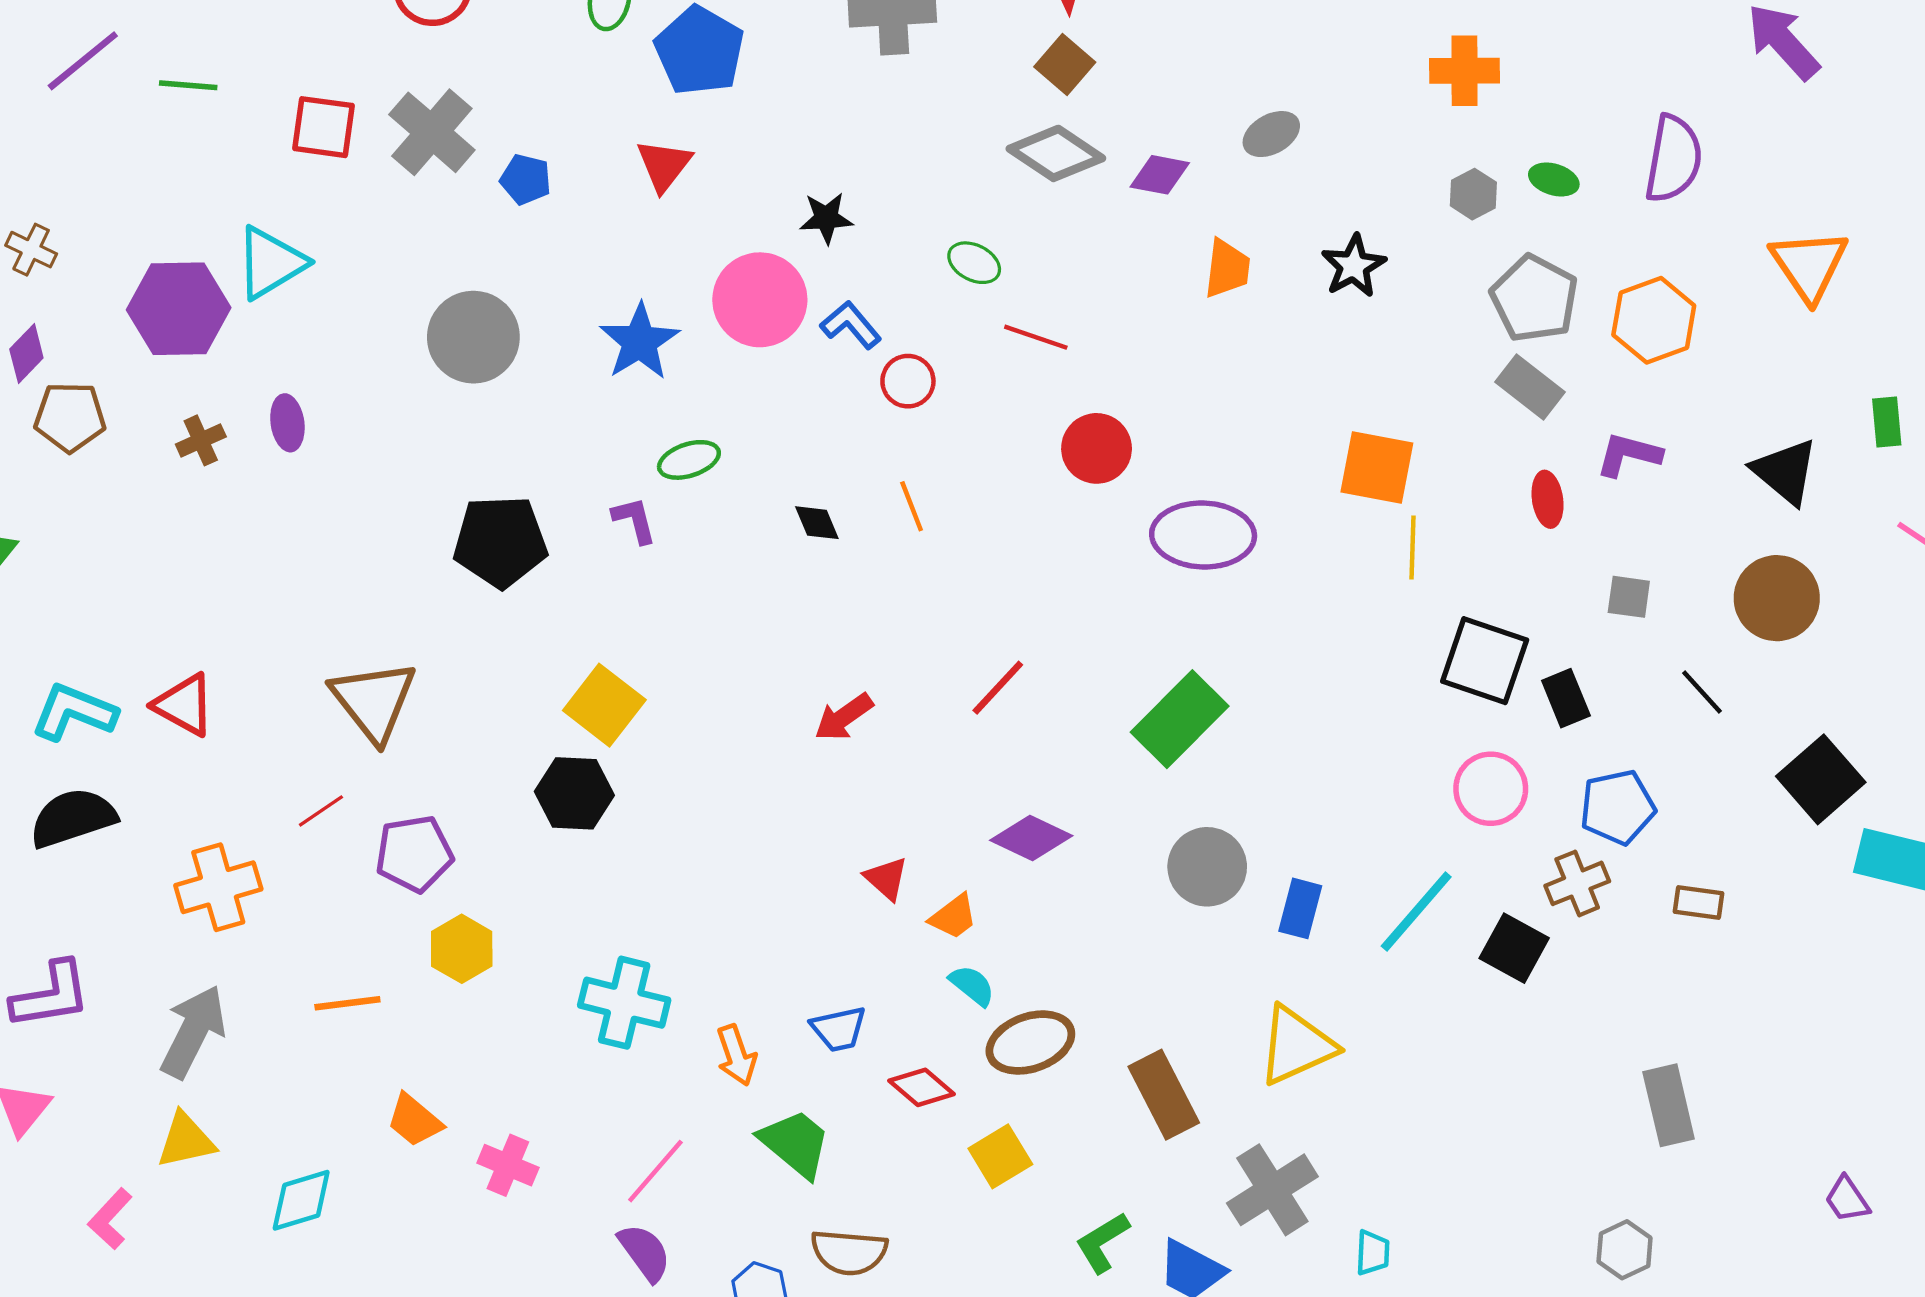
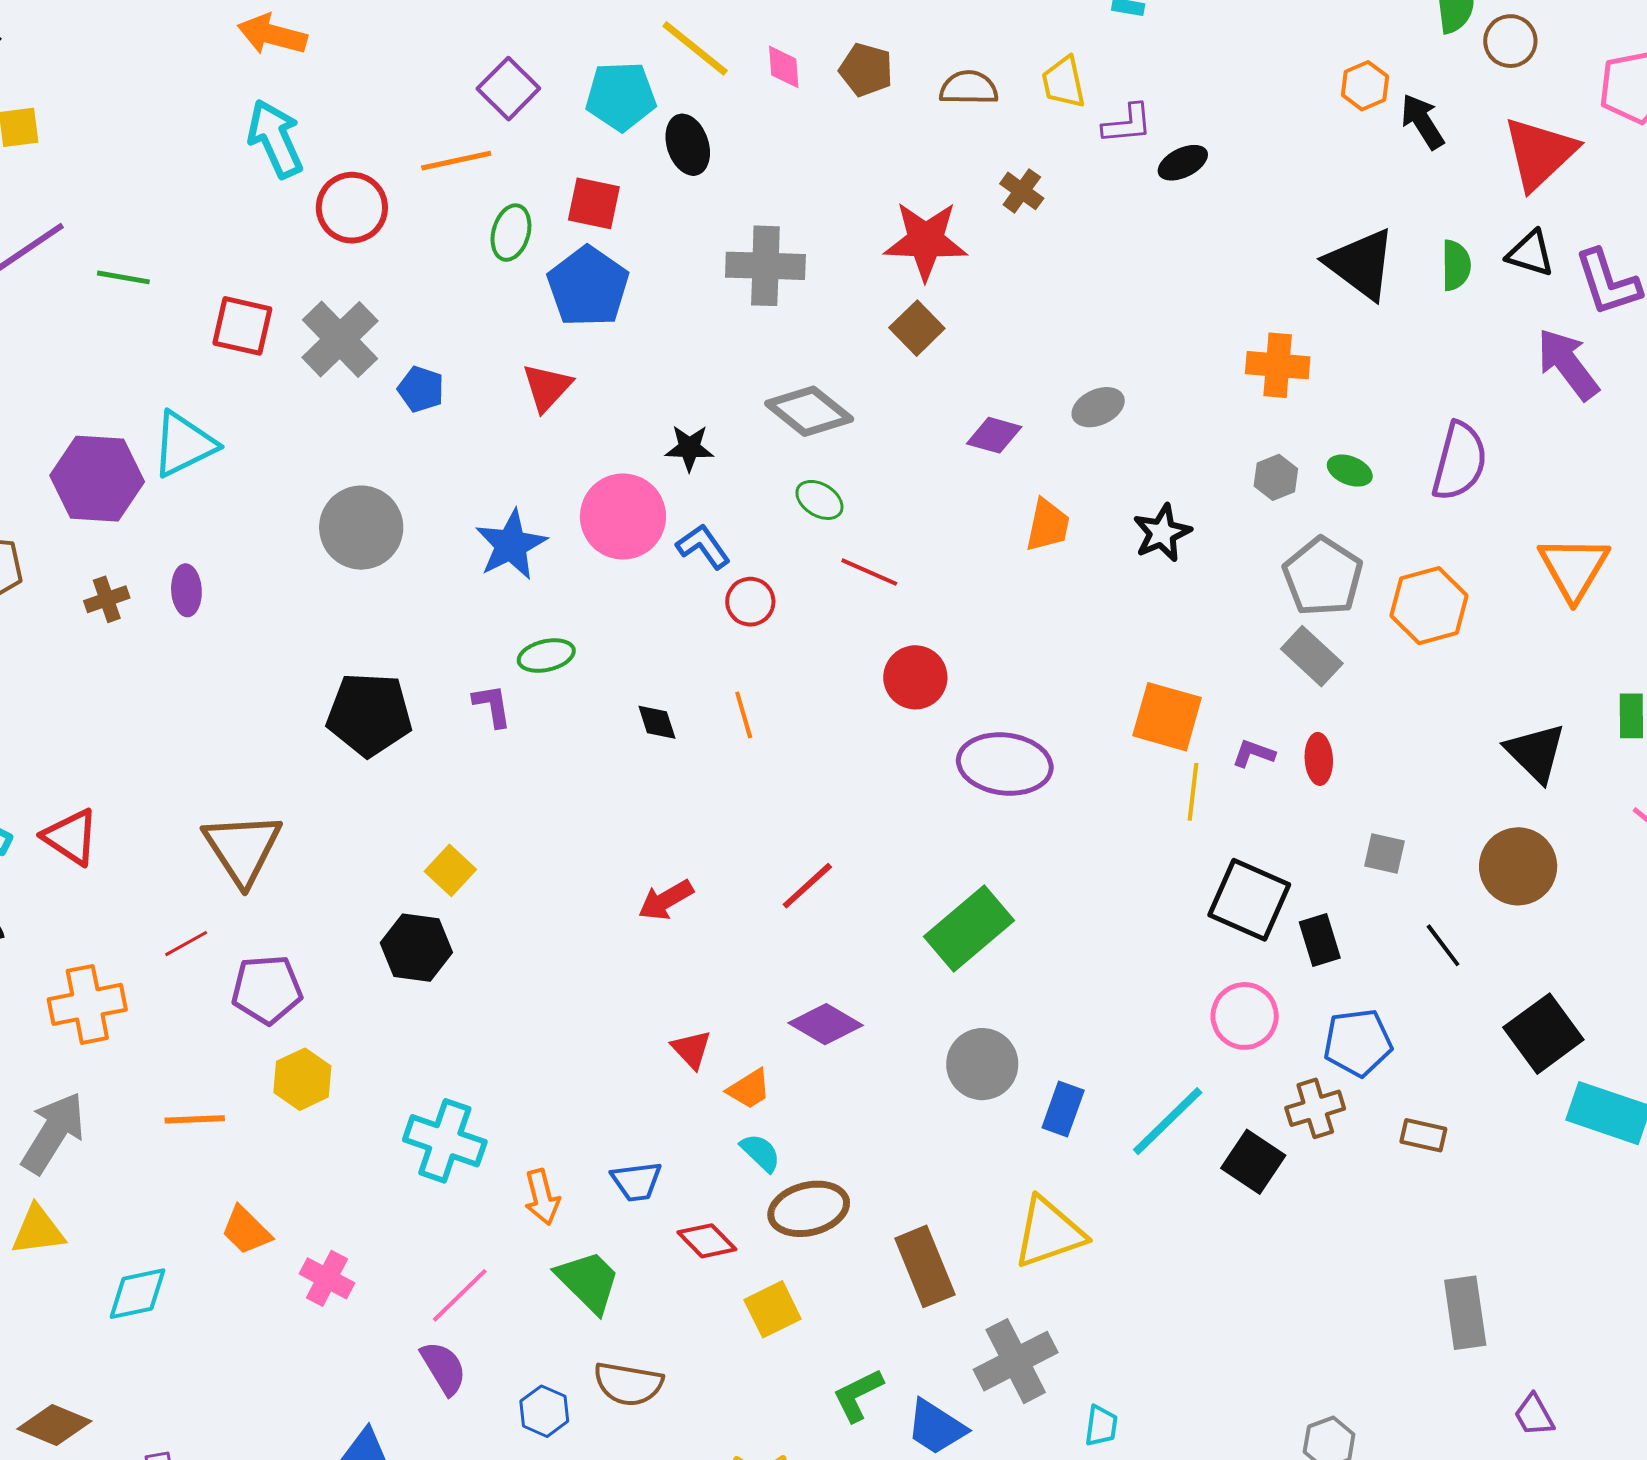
gray diamond: (1056, 153) -> (809, 411), moved
purple L-shape: (1629, 455) -> (1254, 753), moved, size x0.7
yellow square: (604, 705) -> (450, 870), size x0.7
gray rectangle: (1669, 1105) -> (1465, 1313), moved

